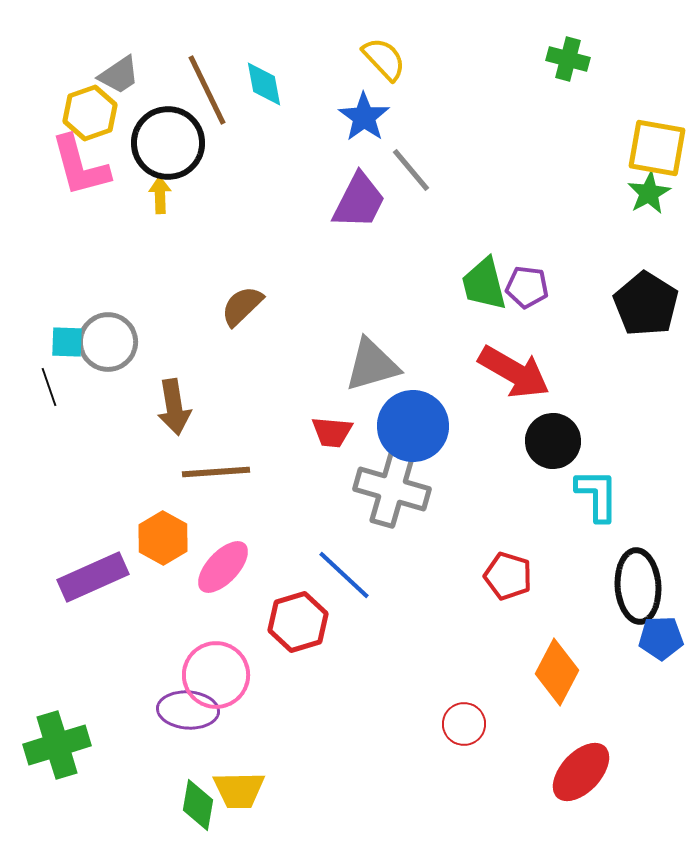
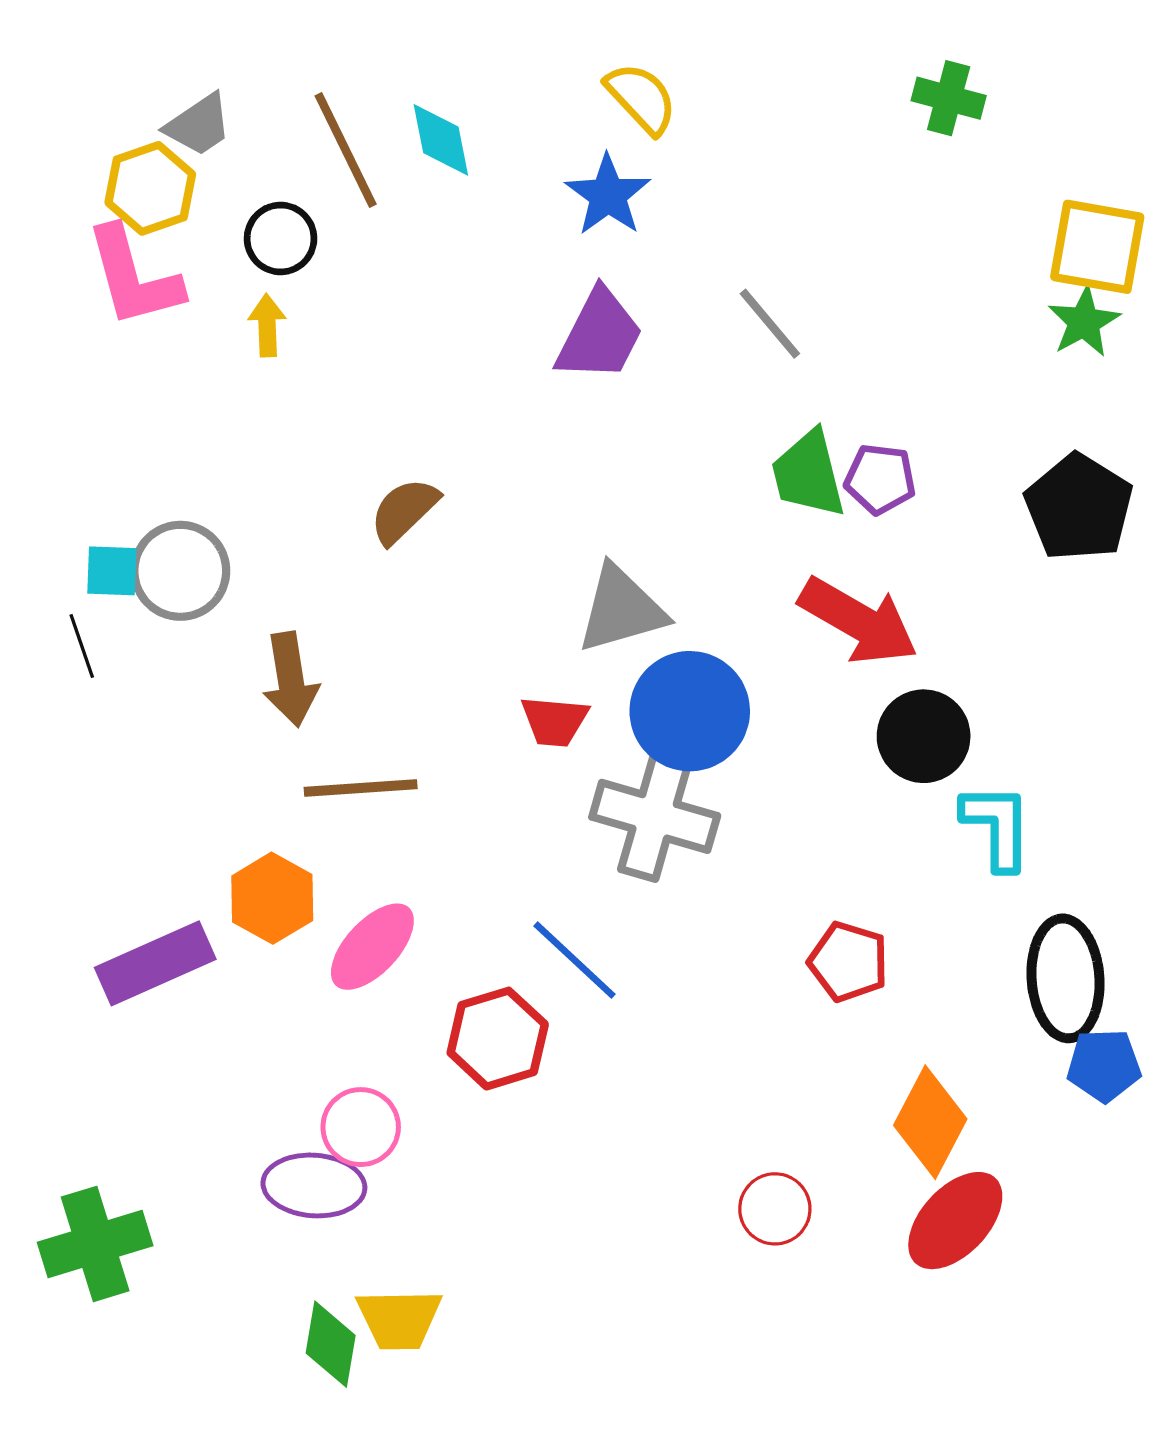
black circle: (168, 143) -> (281, 238), size x0.6
gray line: (411, 170) -> (770, 324), moved
pink circle: (216, 675) -> (361, 1127), size x0.7
red ellipse: (581, 772) -> (955, 1221), moved

